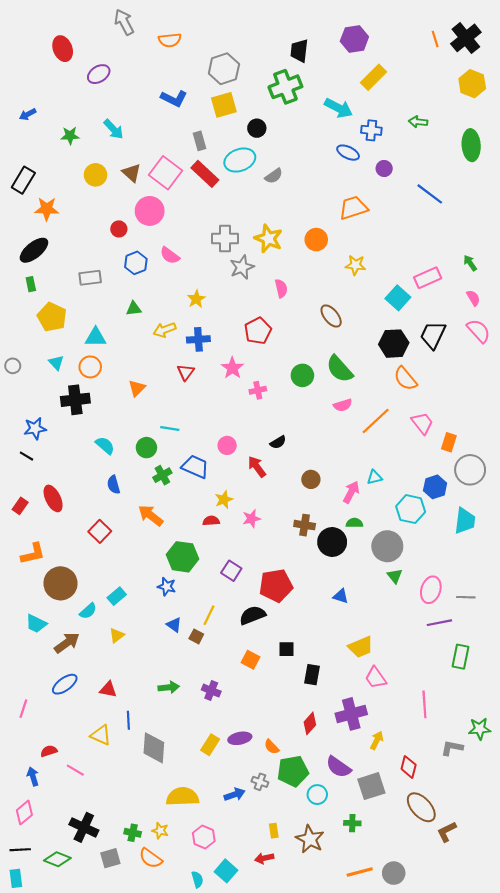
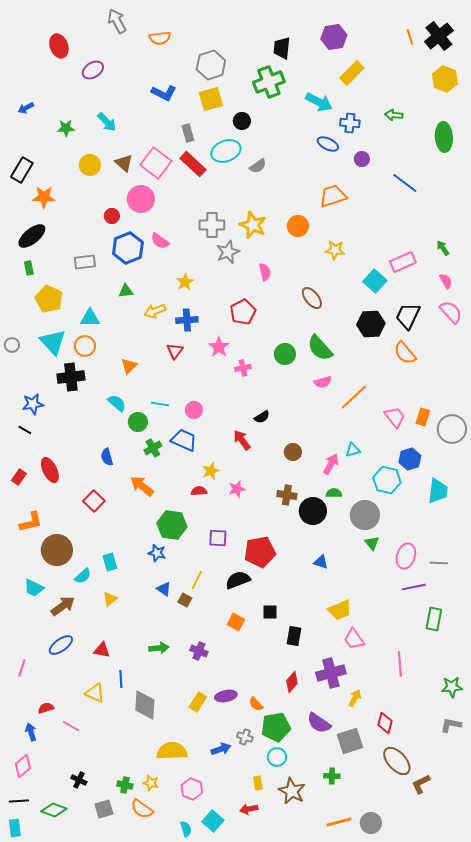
blue hexagon: (136, 263) -> (128, 248), size x1.4
cyan triangle: (56, 363) -> (53, 342), size x1.8
orange semicircle: (405, 379) -> (405, 353), moved
pink trapezoid: (422, 423) -> (395, 417), moved
cyan semicircle: (105, 445) -> (117, 403), moved
pink circle: (227, 445) -> (194, 410), moved
gray circle: (470, 470) -> (452, 429), moved
purple square: (231, 571) -> (218, 538), turned -30
cyan rectangle: (117, 596) -> (110, 562), turned -66
gray L-shape: (452, 748) -> (451, 725), moved
cyan circle: (317, 795) -> (277, 757), moved
black cross: (84, 827) -> (79, 780), size x0.6

